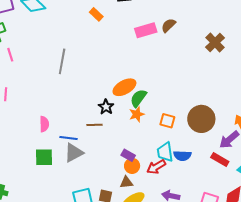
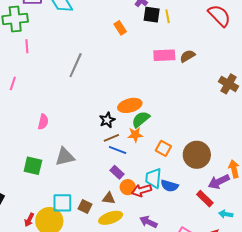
brown cross: (215, 43) -> (229, 84), turned -30
brown line: (94, 125) -> (111, 138), moved, turned -35
blue line: (68, 138) -> (118, 150), moved
green square: (44, 157) -> (33, 166), moved
orange circle: (132, 166) -> (128, 187), moved

